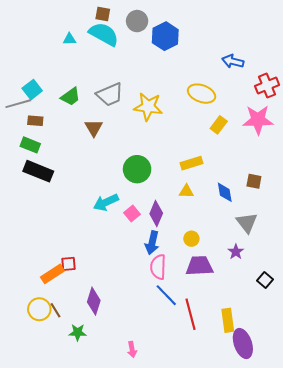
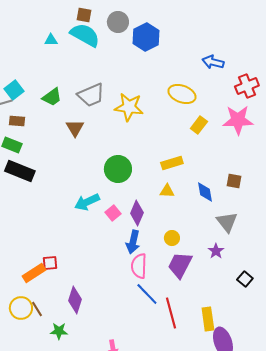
purple trapezoid: (200, 266) -> (180, 265), turned -60

